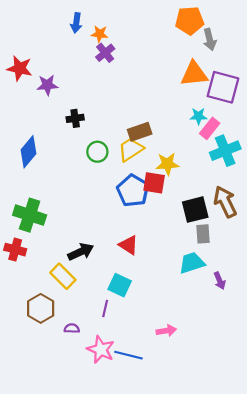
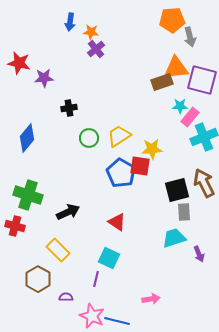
brown rectangle: (140, 132) -> (162, 82), moved
black arrow: (81, 252) -> (68, 212), moved

